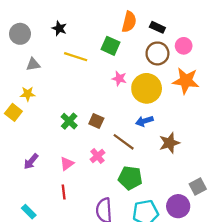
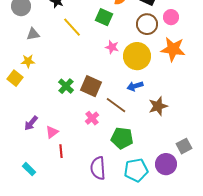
yellow line: (76, 57) -> (72, 27), turned 30
brown square: (96, 121) -> (91, 86), size x1.5
pink triangle: (67, 164) -> (52, 132), moved

